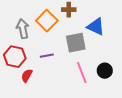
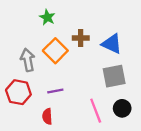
blue triangle: (96, 27) -> (112, 44), moved
gray square: (76, 43) -> (114, 76), moved
red semicircle: (27, 76) -> (47, 116), moved, turned -32

